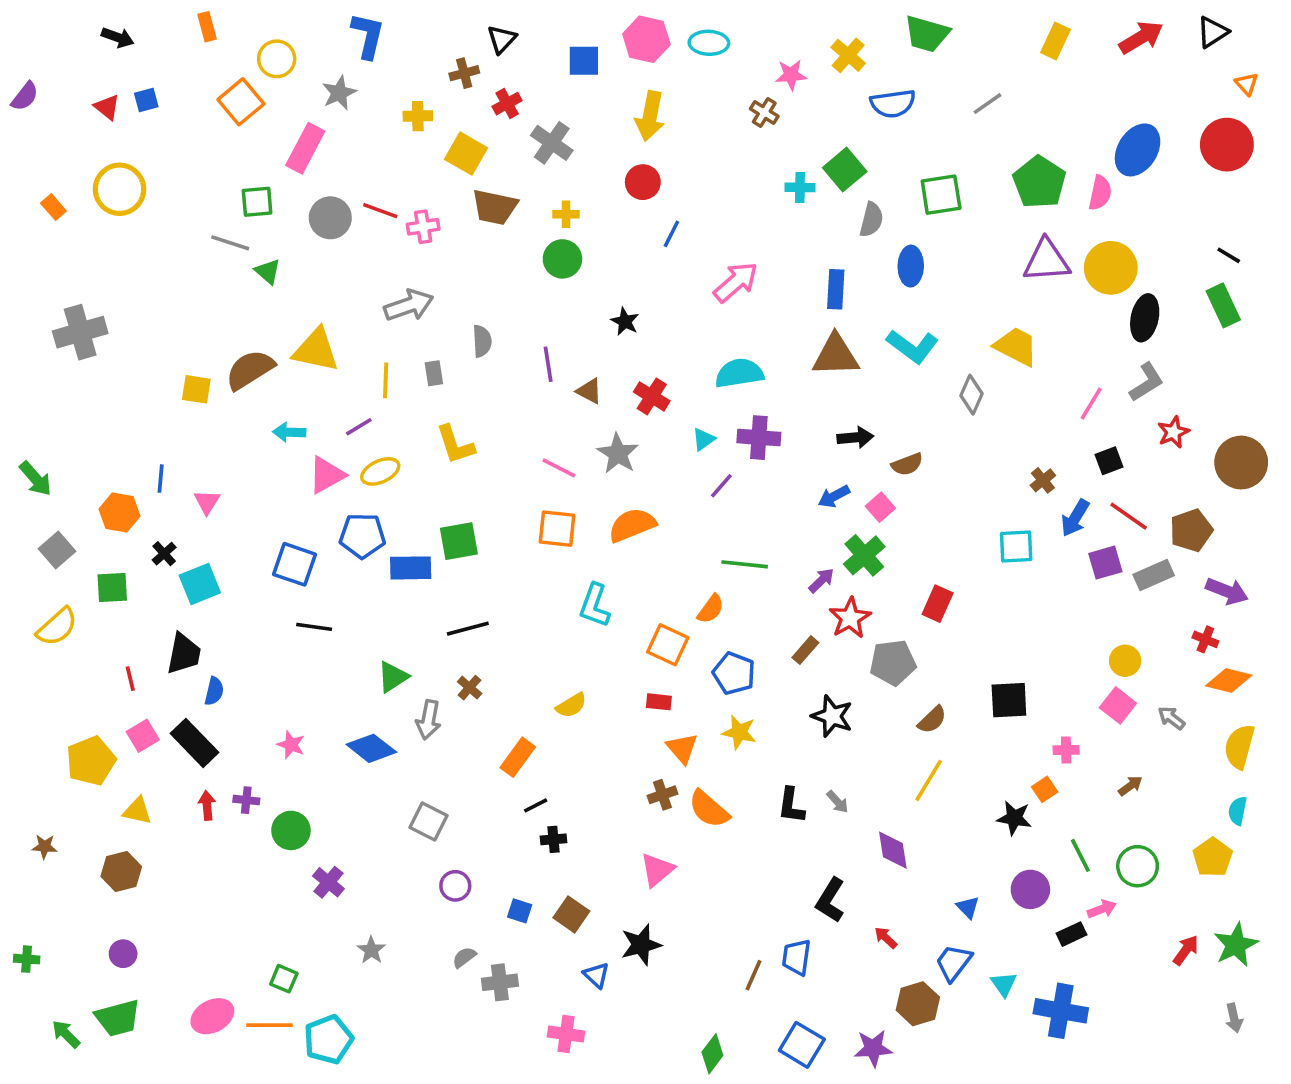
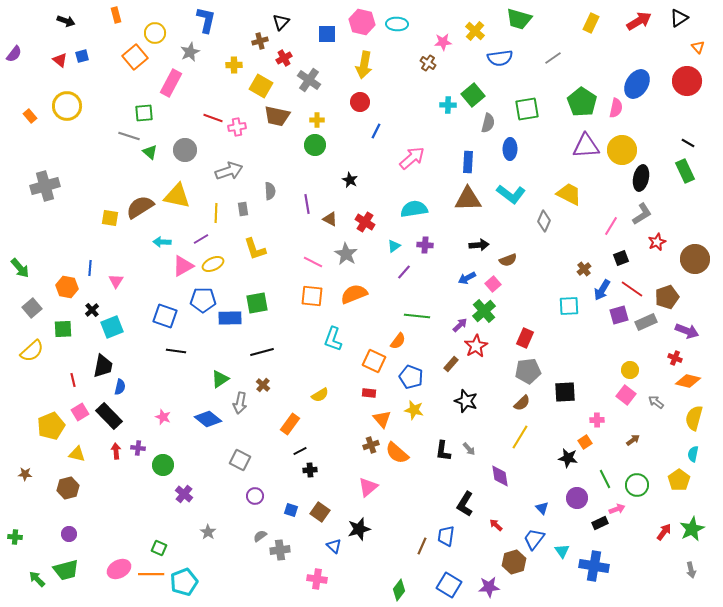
gray circle: (330, 218) -> (185, 150), moved
purple cross: (759, 438) -> (425, 245), size x0.7
gray pentagon: (893, 663) -> (528, 371), moved

